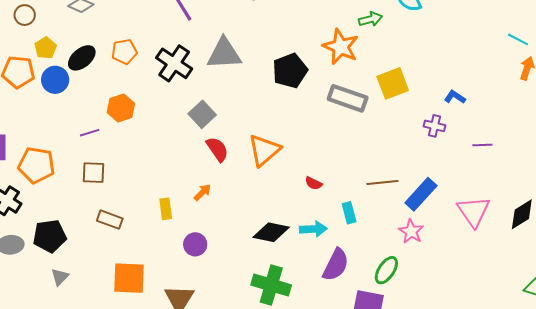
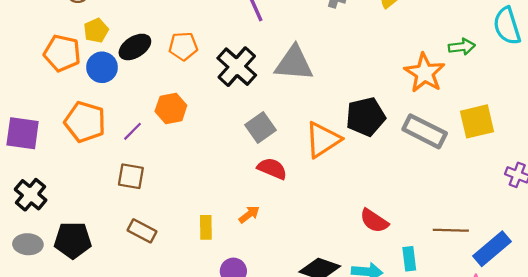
black pentagon: (290, 71) -> (366, 117), moved
purple line: (90, 133) -> (133, 131), turned -36
red semicircle: (217, 149) -> (272, 169), turned -40
orange triangle: (264, 150) -> (323, 140), moved
orange pentagon: (36, 165) -> (85, 122), moved
red semicircle: (314, 183) -> (374, 221), size x1.5

